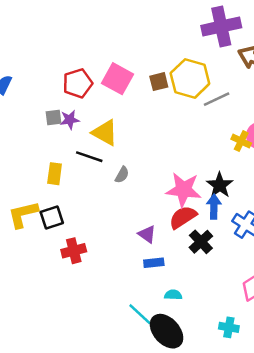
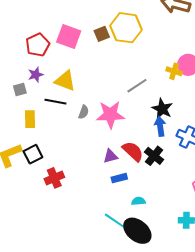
gray line: (217, 99) -> (137, 86), moved
gray square: (53, 118) -> (20, 89), moved
pink star: (184, 190) -> (110, 115), moved
red semicircle: (183, 217) -> (133, 151), moved, turned 85
purple triangle: (147, 234) -> (110, 156), turned -42

